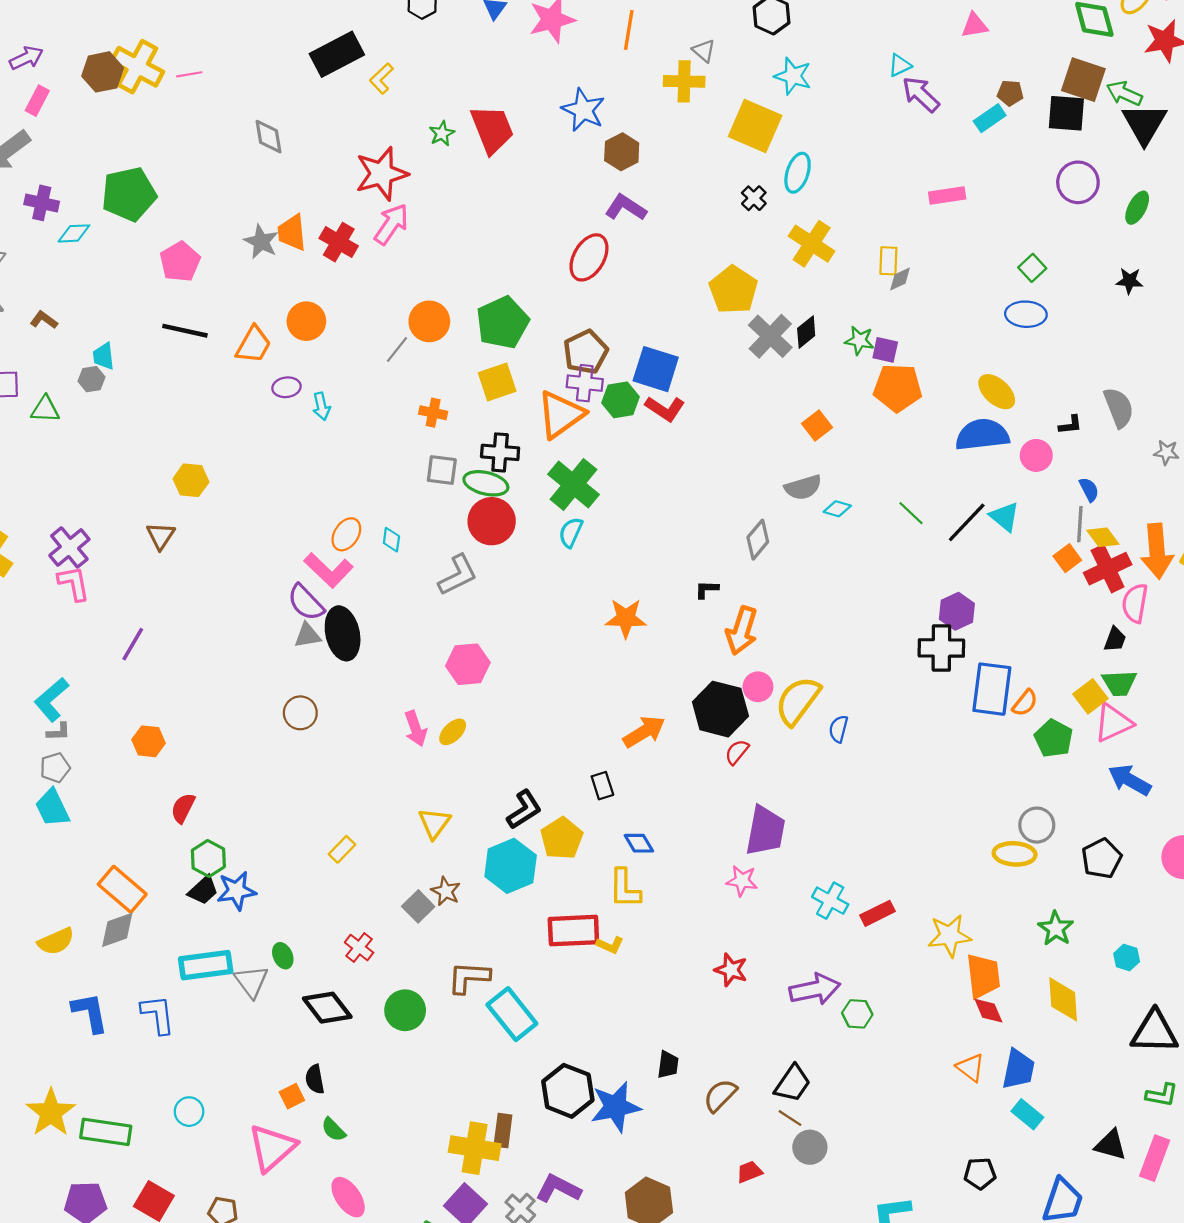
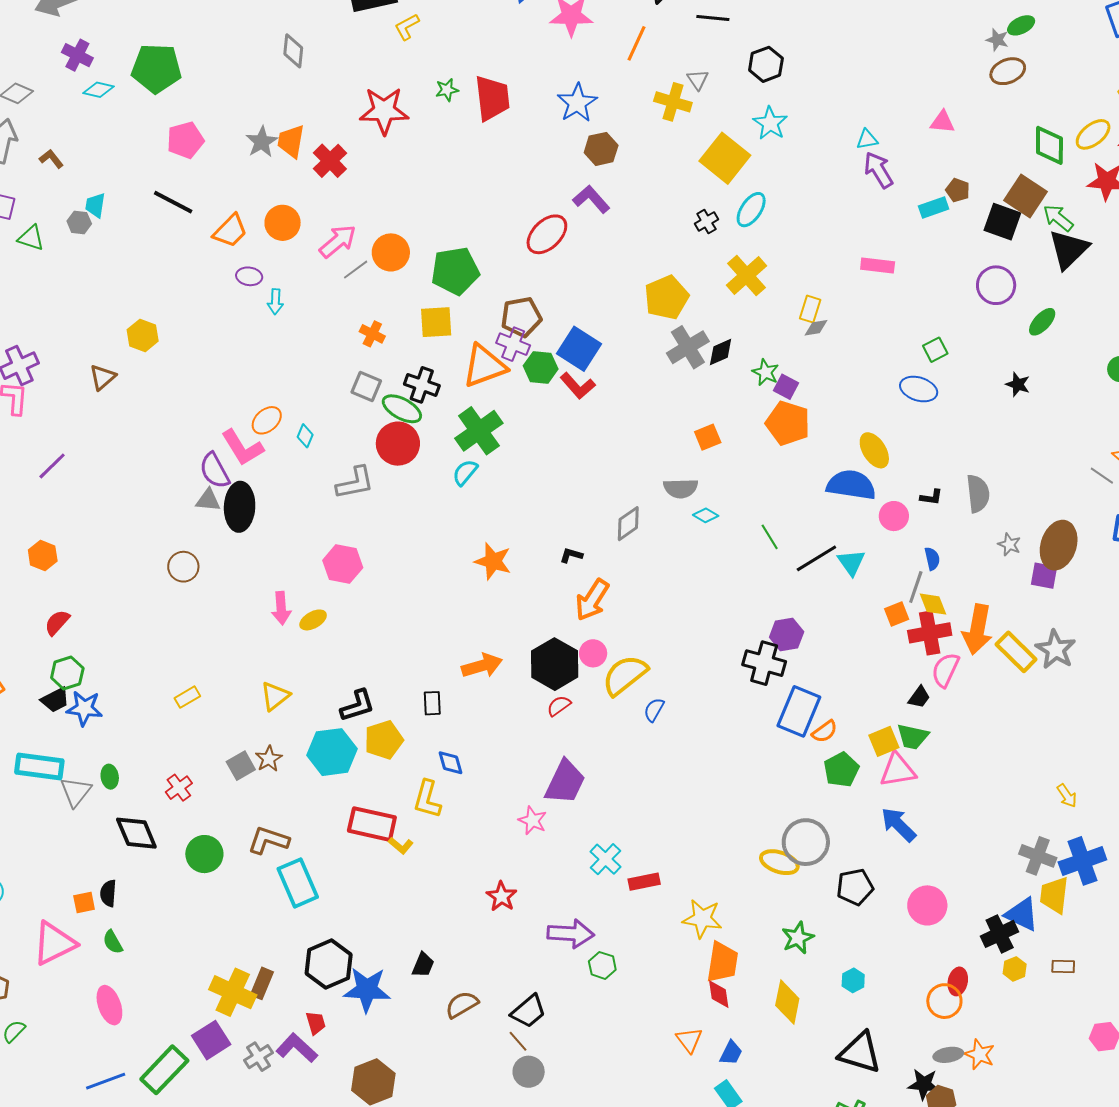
pink arrow: (391, 224) -> (338, 241), moved
gray circle: (1037, 825) -> (806, 842), size x1.4
blue trapezoid: (1018, 1069) -> (731, 1053), size x0.7
red trapezoid: (749, 1172) -> (316, 1023), moved, turned 80

